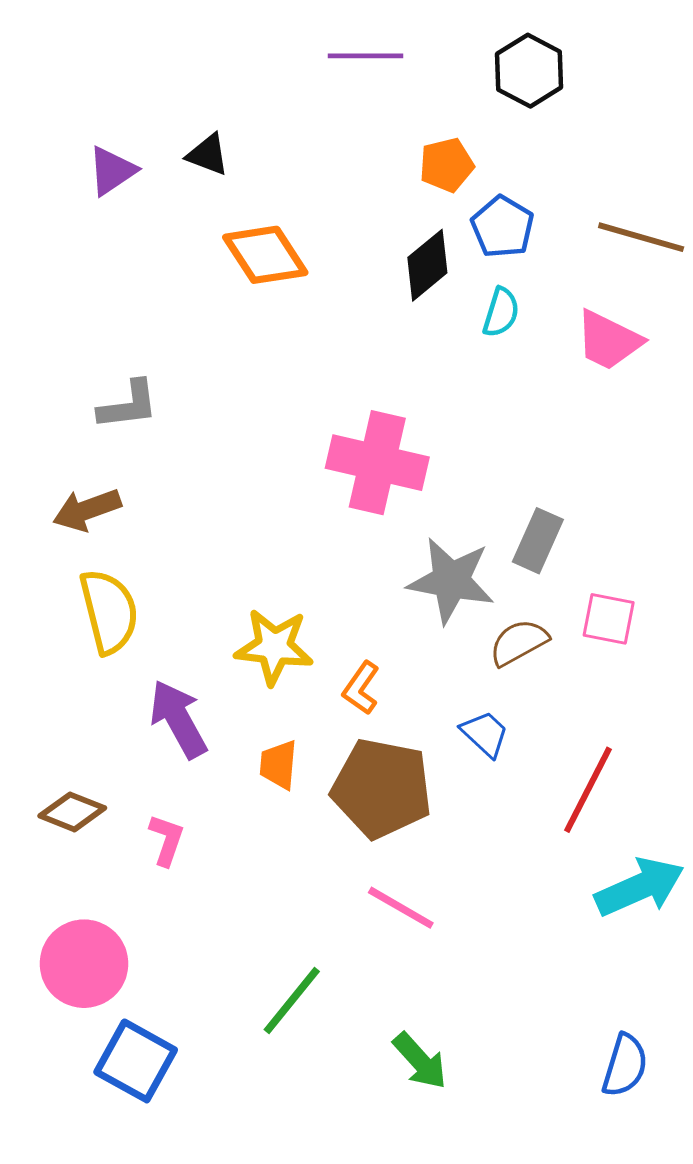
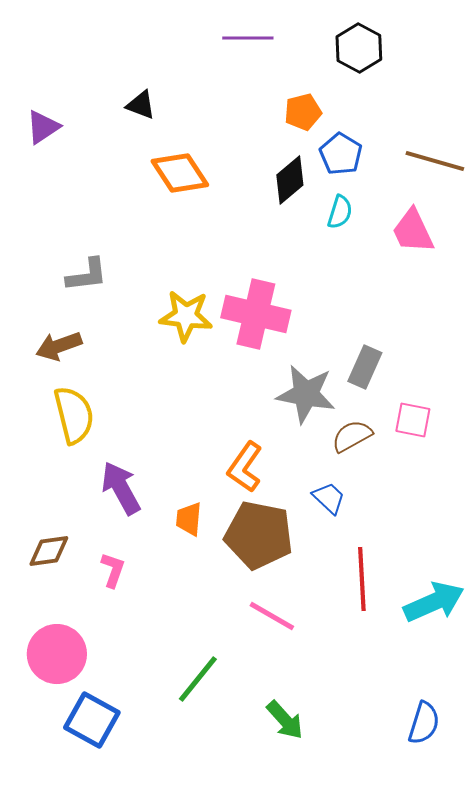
purple triangle: (112, 171) -> (43, 127), moved
pink trapezoid: (609, 340) -> (413, 231), turned 39
yellow star: (274, 647) -> (186, 316), moved
orange L-shape: (361, 688) -> (245, 467), size x1.4
red line: (588, 790) -> (362, 579), moved, turned -30
brown diamond: (72, 812) -> (49, 551), turned -30

